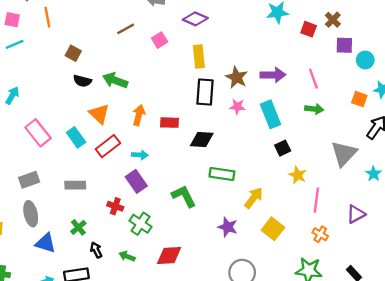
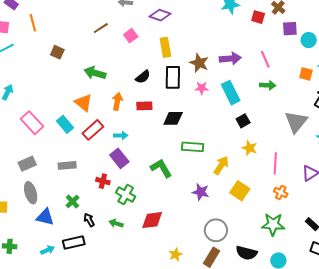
black semicircle: (82, 81) -> (143, 77), moved, turned -49
yellow star: (298, 175) -> (250, 148), moved

